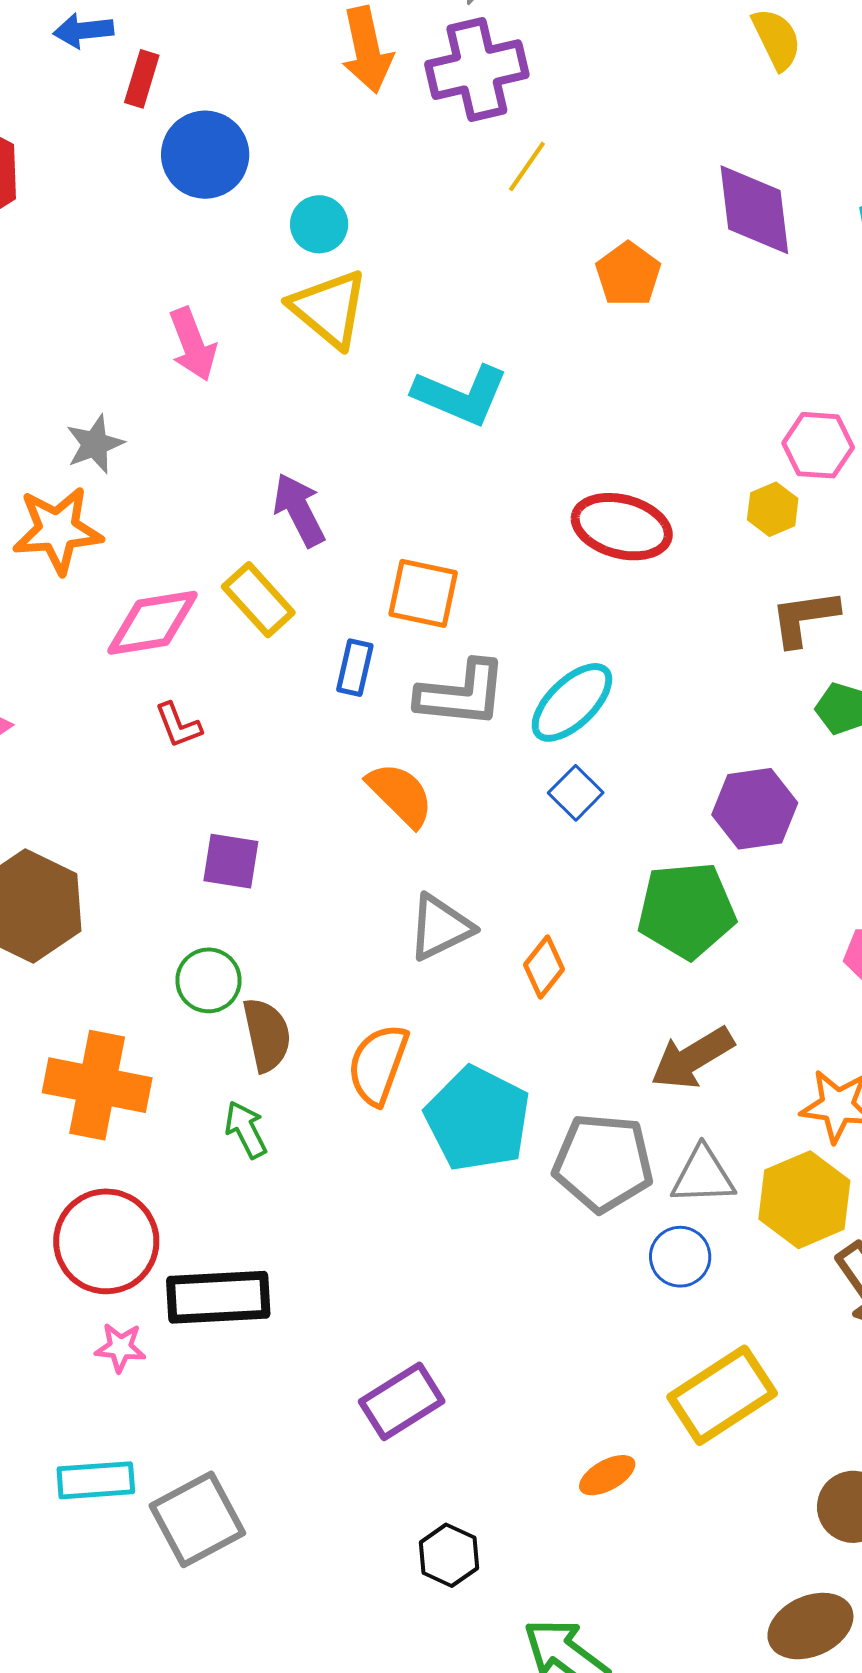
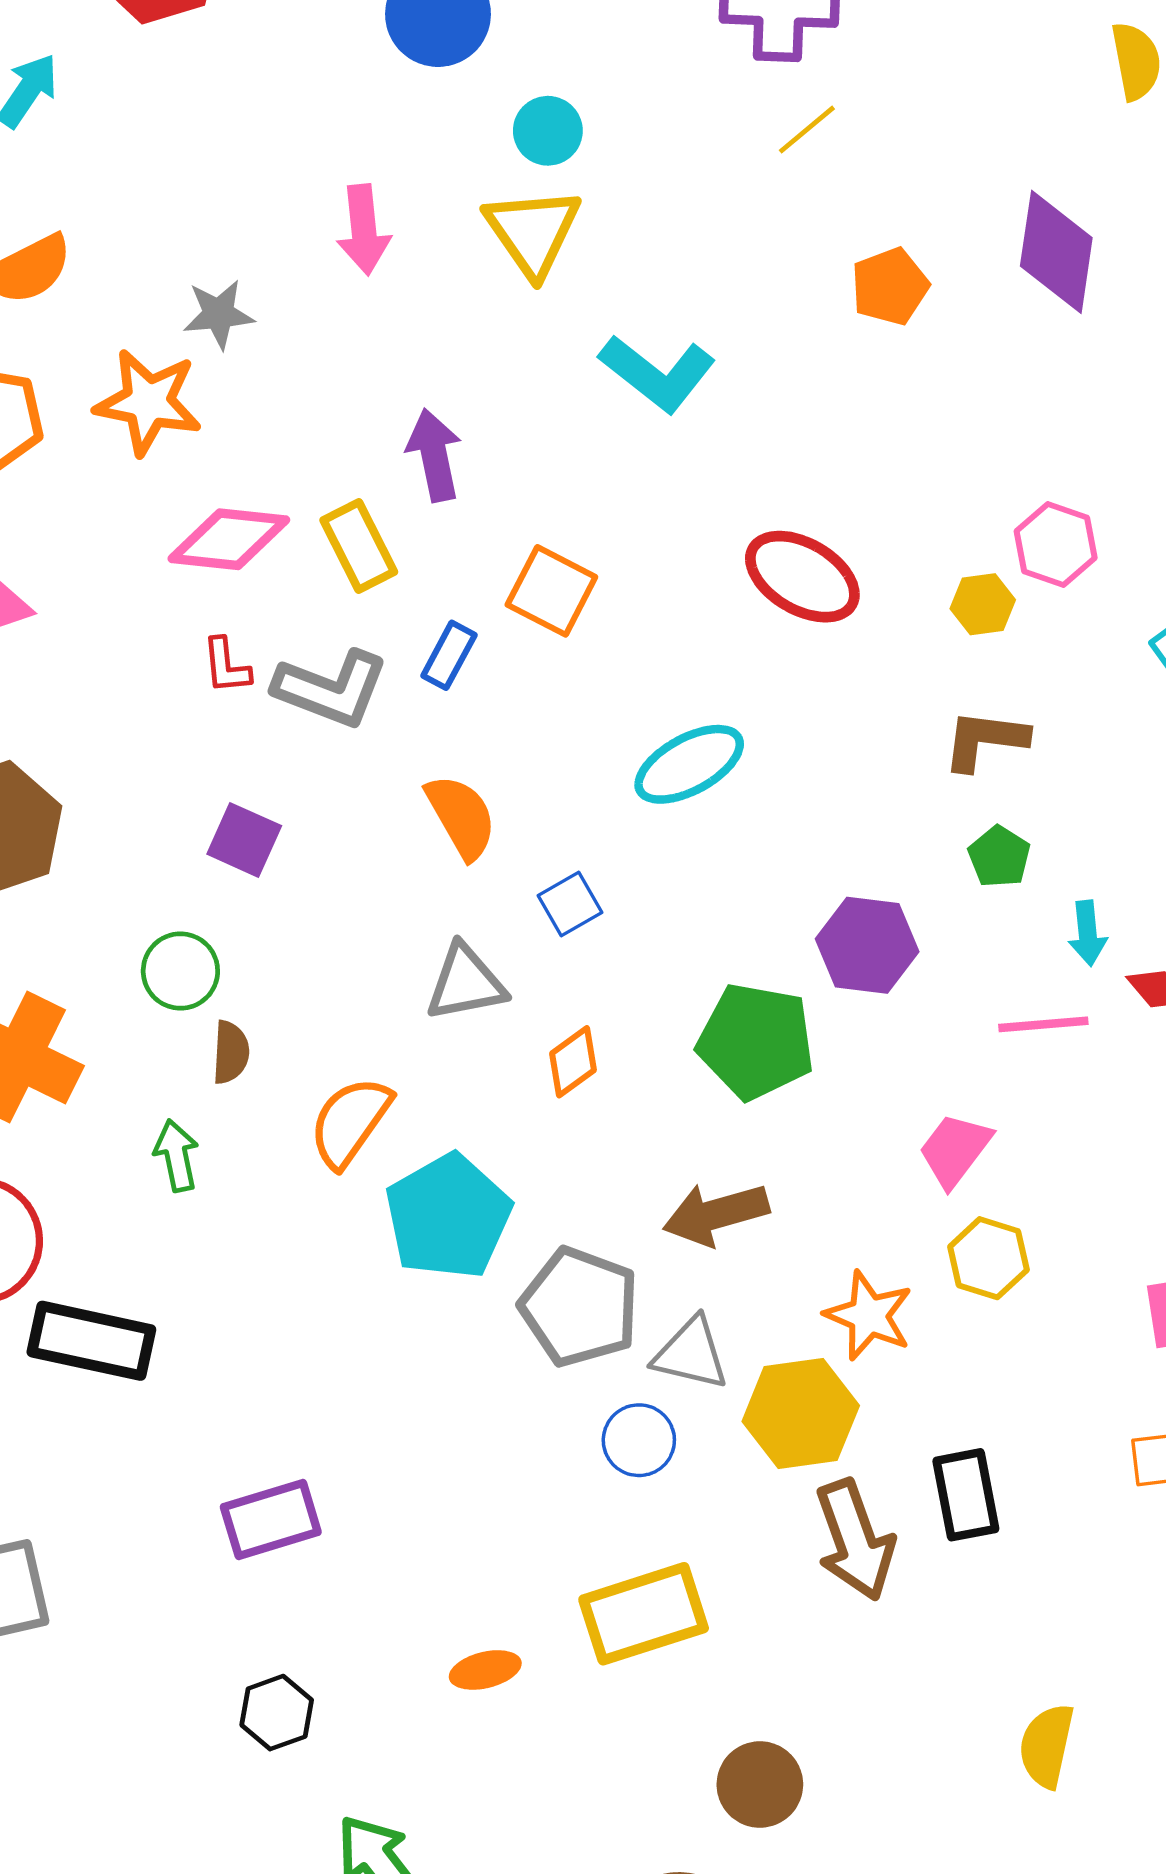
gray L-shape: (462, 694) -> (331, 689), moved
blue square: (576, 793) -> (570, 904), moved
brown semicircle: (267, 1035) -> (231, 1052), size x0.7

